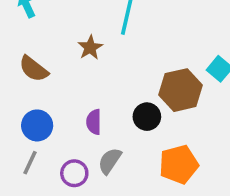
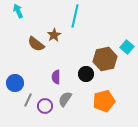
brown semicircle: (34, 69) -> (36, 44), moved
blue circle: (37, 125) -> (15, 83), moved
gray line: (30, 163) -> (28, 100), moved

